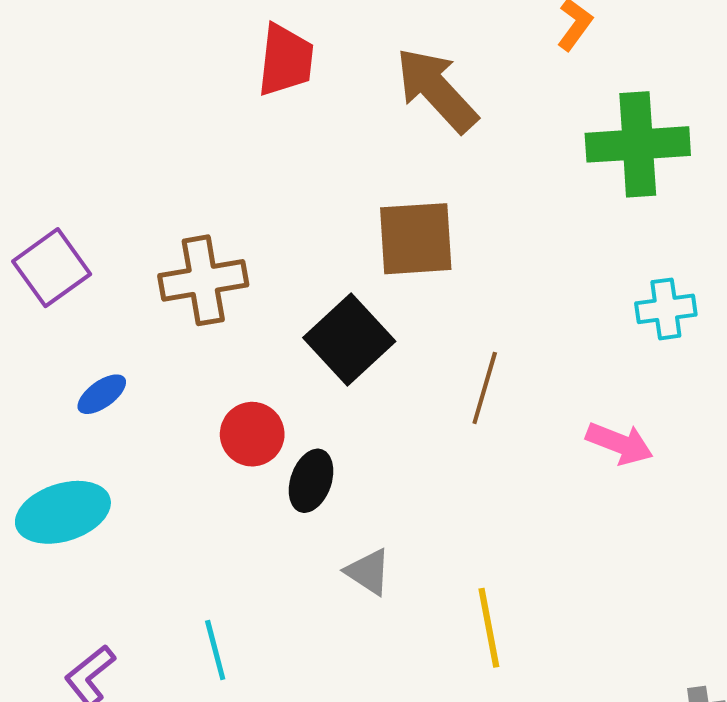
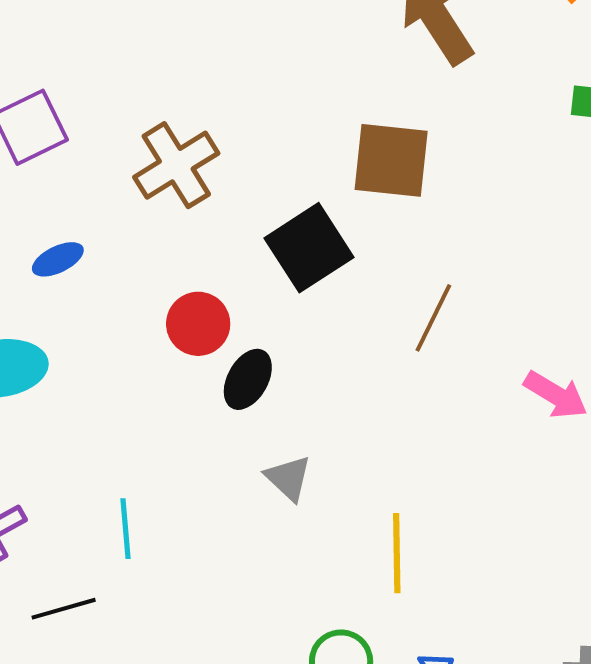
brown cross: (203, 280) -> (176, 165), turned -32

